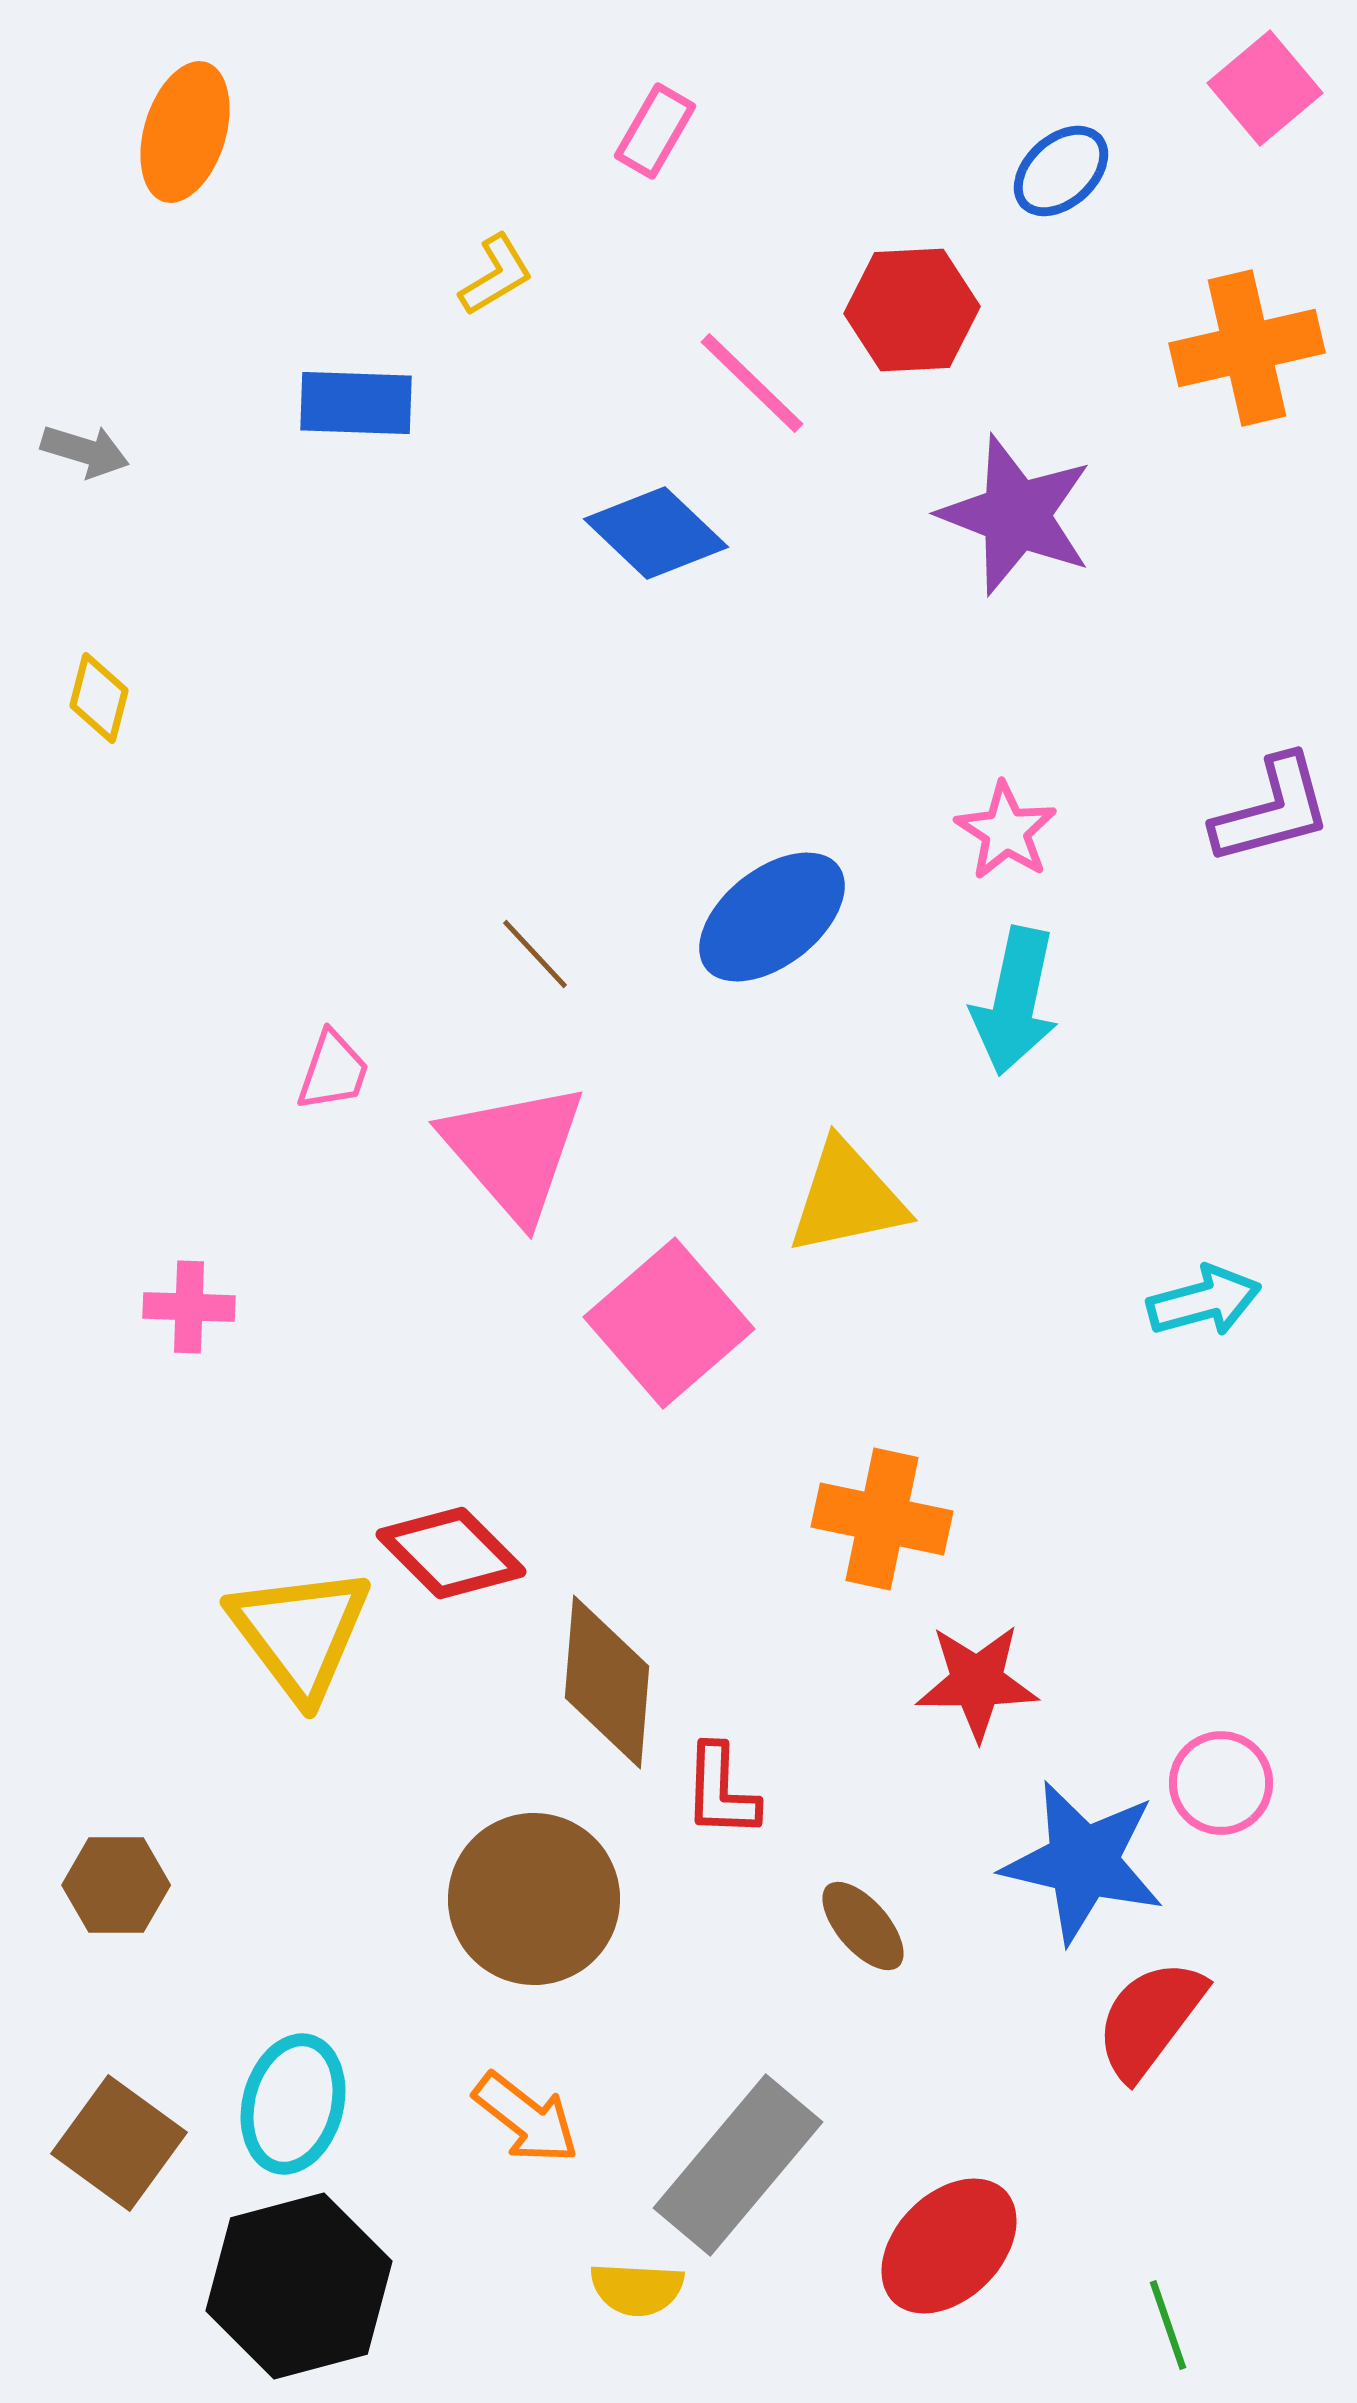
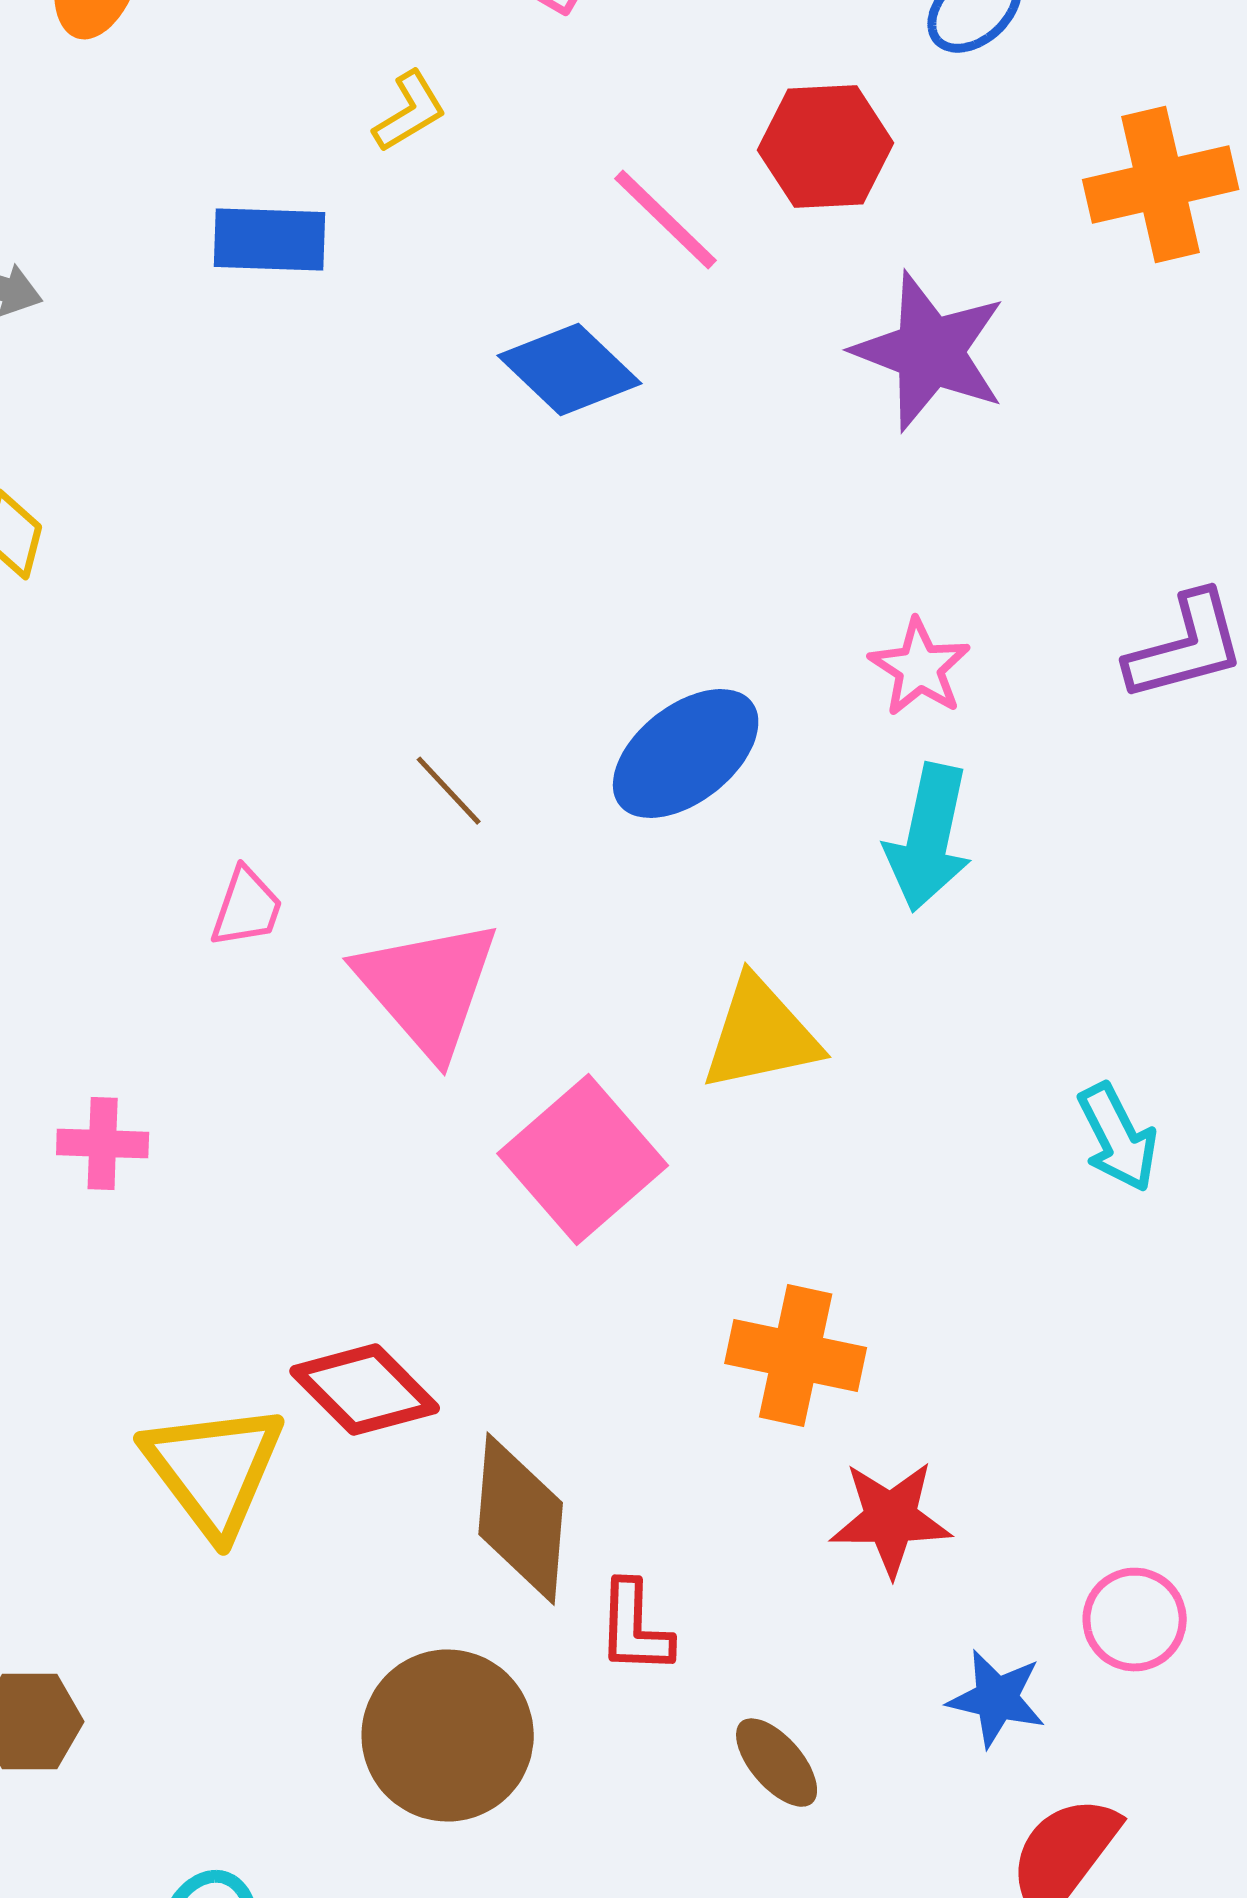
cyan arrow: (1204, 1301) -> (1118, 1138), turned 78
blue star: (1083, 1862) -> (997, 1699), size x0.6

